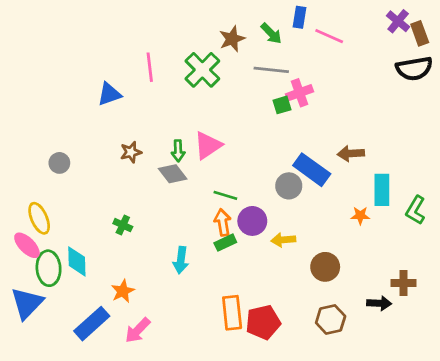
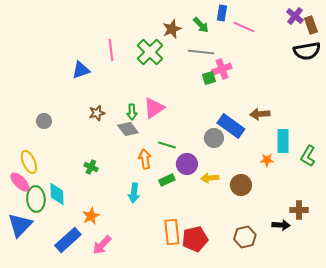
orange arrow: (223, 222) -> (145, 159), moved
brown circle: (325, 267) -> (241, 185), moved

